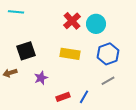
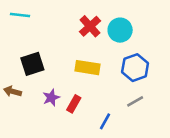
brown arrow: (10, 73) -> (12, 91), turned 32
red rectangle: (63, 97) -> (74, 104), moved, turned -40

